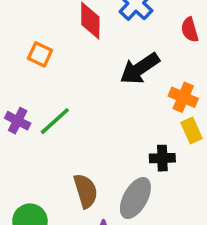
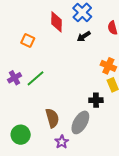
black arrow: (140, 69) -> (84, 36), moved, size x0.6
purple cross: (18, 121) -> (14, 78), turned 32

